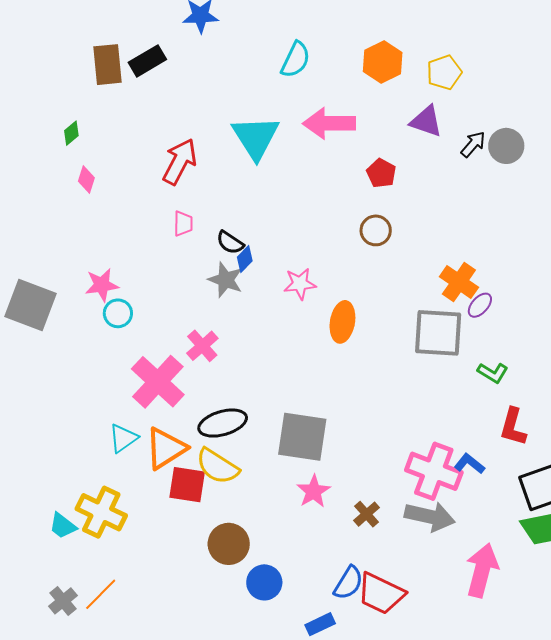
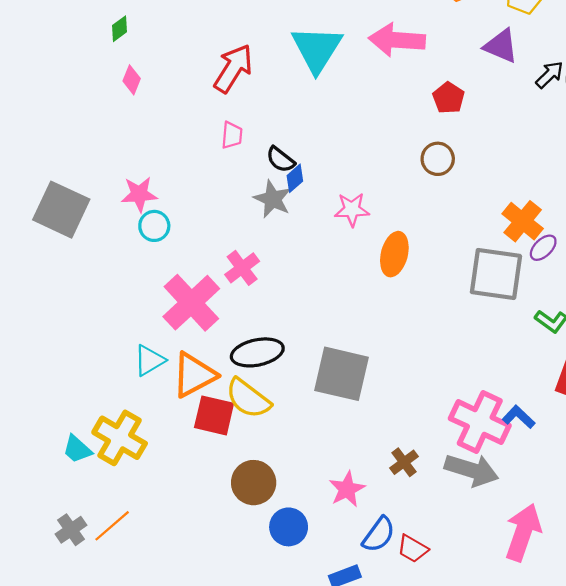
pink star: (314, 491) -> (347, 489), moved
red trapezoid: (381, 594) -> (413, 549), size x0.6

